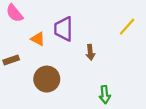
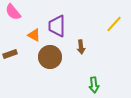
brown circle: (47, 79) -> (50, 57), moved

